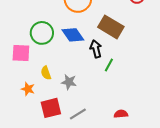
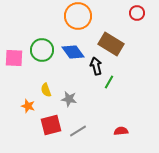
pink square: (21, 53) -> (14, 58), moved

